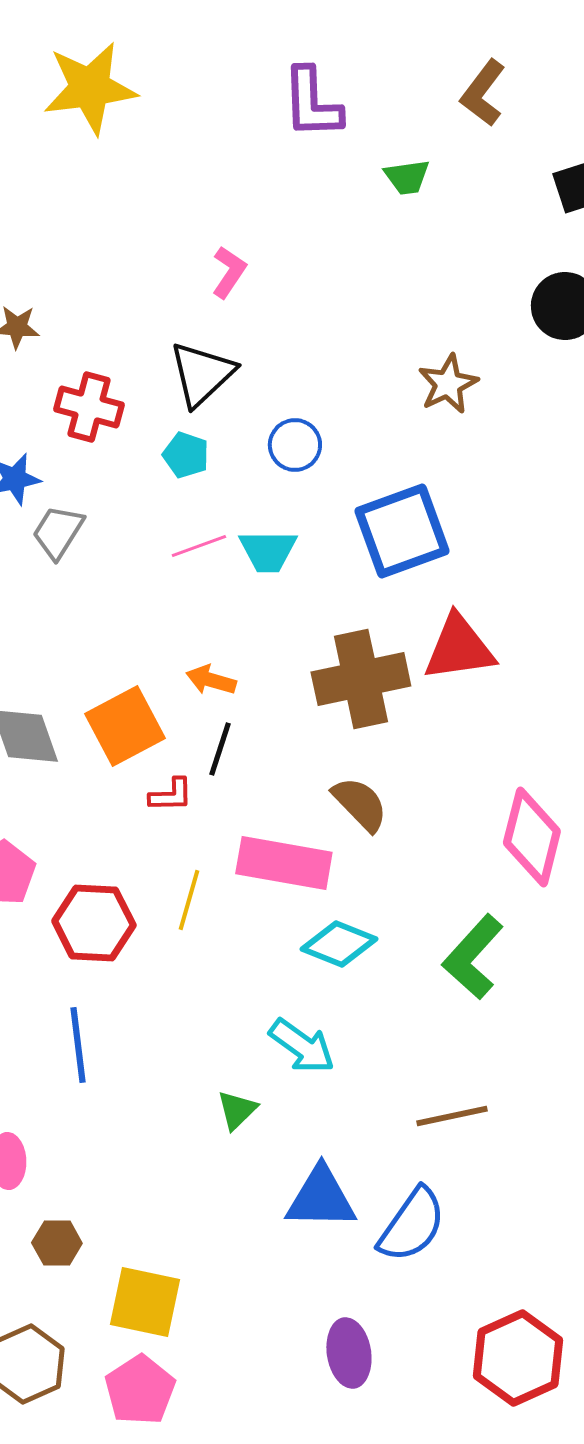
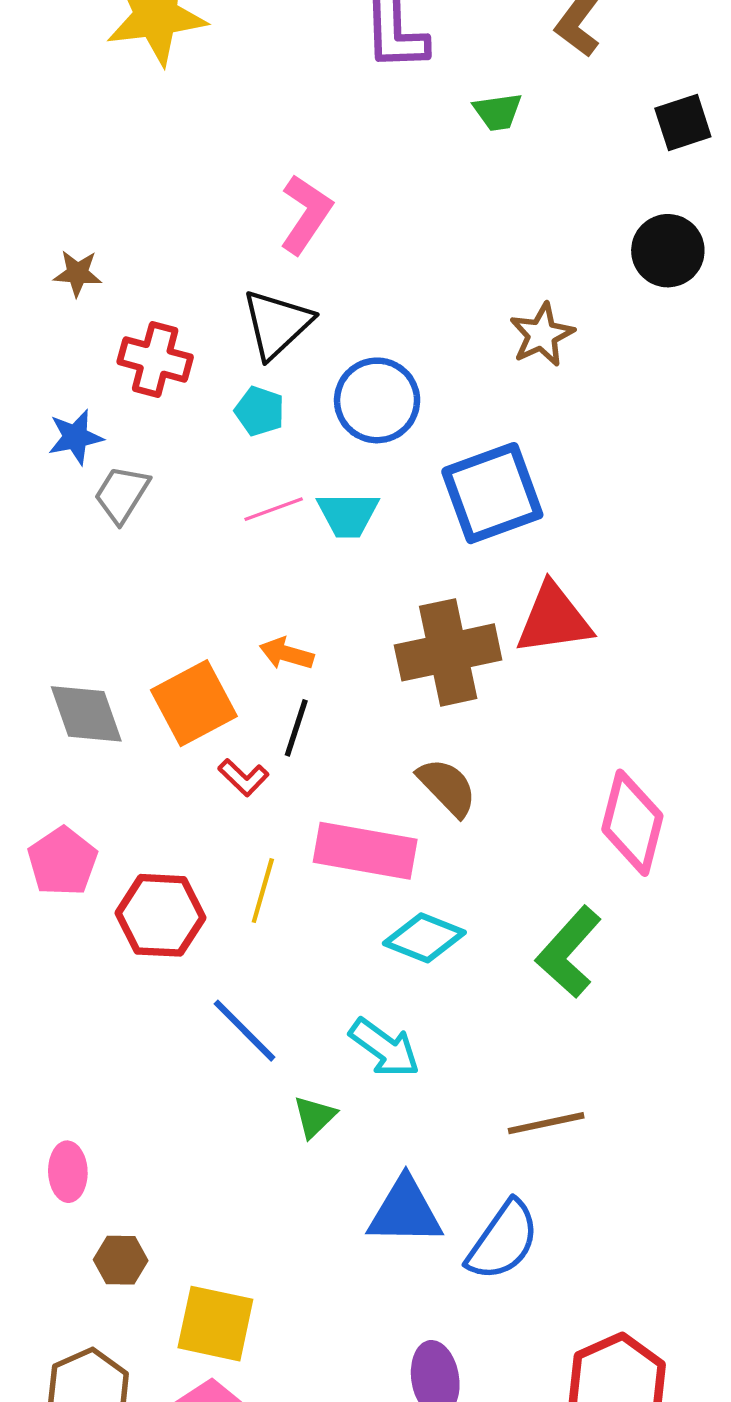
pink L-shape: (229, 272) -> (306, 214), size x1.4
blue circle: (295, 445) -> (377, 400), size x1.5
red L-shape: (171, 795) -> (243, 777), turned 45
blue line: (78, 1045) -> (245, 1031), moved, turned -38

